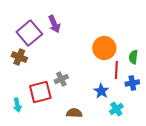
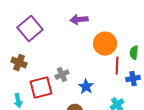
purple arrow: (54, 24) -> (79, 20), moved, turned 108
brown cross: (19, 57) -> (19, 63), moved
blue star: (101, 91) -> (86, 87), moved

